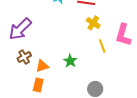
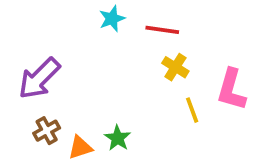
green star: (70, 61) -> (118, 138), moved

